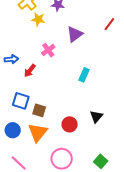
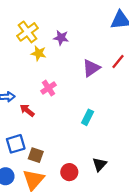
purple triangle: (75, 34) -> (91, 68), moved
red arrow: (30, 71) -> (27, 110), turned 88
blue square: (21, 101) -> (16, 144), turned -36

